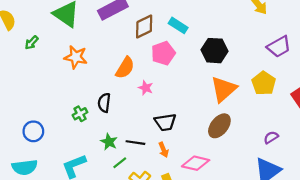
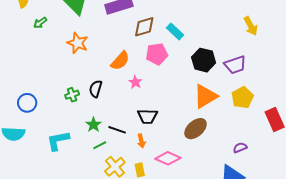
purple trapezoid: (279, 47) -> (235, 65), moved

